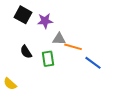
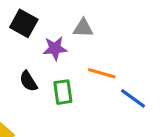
purple star: (45, 21) -> (55, 48), moved
gray triangle: (59, 39) -> (83, 28), moved

